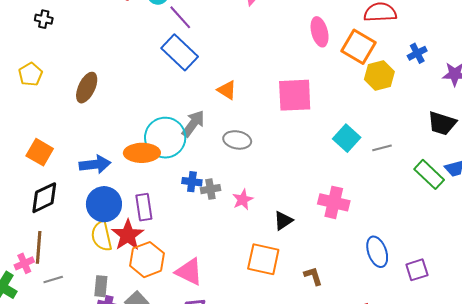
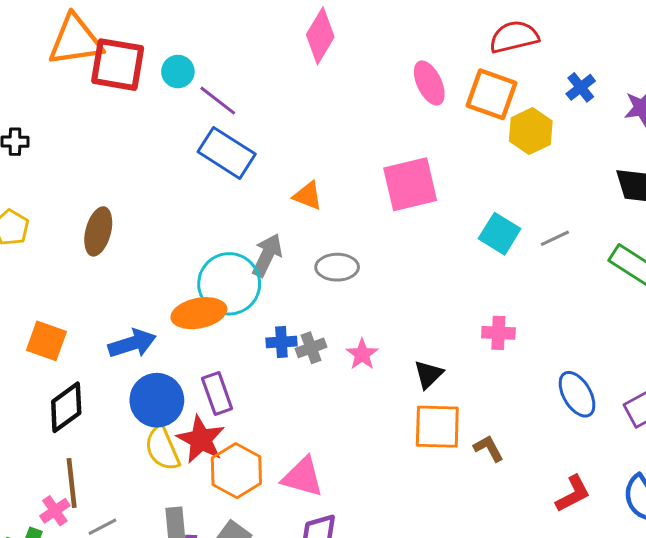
pink cross: (334, 202) -> (498, 333), size x0.7
orange square: (263, 259) -> (437, 427), moved

